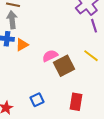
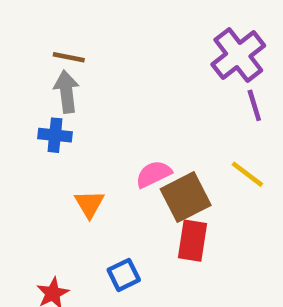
orange triangle: (22, 45) -> (89, 204), moved, turned -32
red rectangle: (76, 102) -> (192, 241), moved

